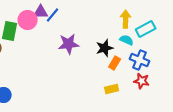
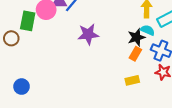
black star: (105, 48) -> (136, 37), moved

